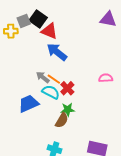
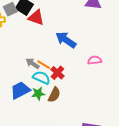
blue arrow: (57, 52) -> (66, 40), moved
green star: (68, 110) -> (38, 94), moved
brown semicircle: (62, 120) -> (54, 95), moved

